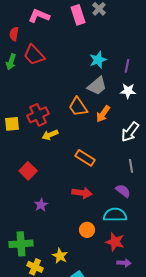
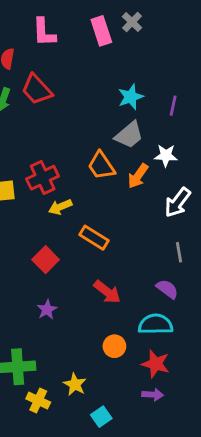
pink L-shape: (39, 16) -> (44, 32), turned -115
white star: (128, 91) -> (166, 156), moved
orange rectangle: (85, 158) -> (94, 238), moved
red square: (28, 171) -> (46, 260), moved
red arrow: (82, 193) -> (107, 292), turned 30
purple arrow: (124, 263) -> (153, 395), moved

